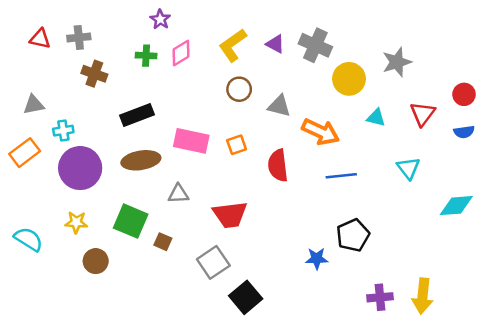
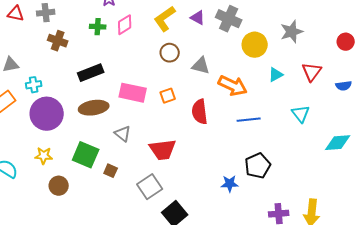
red circle: (464, 94) -> (346, 42), moved
cyan triangle: (376, 118) -> (276, 75), turned -42
gray triangle: (178, 194) -> (123, 134), turned 42

